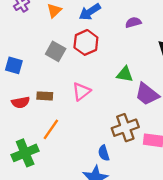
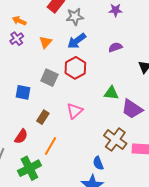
blue square: (14, 65) -> (23, 92), moved
brown rectangle: (45, 96) -> (43, 117), turned -56
red semicircle: (21, 102) -> (21, 136), moved, turned -42
brown cross: (125, 128) -> (115, 140), turned -30

